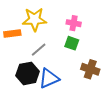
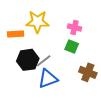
gray line: (39, 50) -> (44, 61), moved
black hexagon: (28, 73) -> (28, 60), moved

